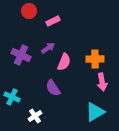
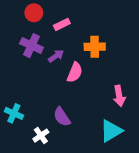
purple cross: (21, 55) -> (31, 46), moved
orange cross: (95, 59) -> (95, 47), moved
purple semicircle: (53, 88) -> (62, 117), moved

